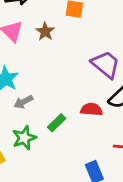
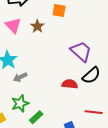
green rectangle: (57, 123) -> (36, 117), moved

